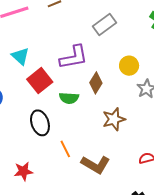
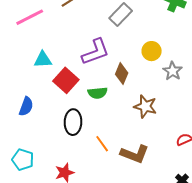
cyan triangle: (20, 56) -> (43, 60), turned -36
brown star: (114, 119) -> (145, 106), turned -30
black ellipse: (40, 123) -> (73, 122), turned 30

